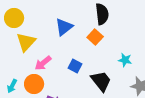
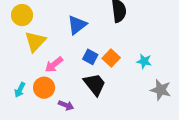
orange square: (95, 37) -> (111, 58), moved
blue square: (75, 66) -> (90, 57), moved
black trapezoid: (101, 81) -> (95, 84), moved

